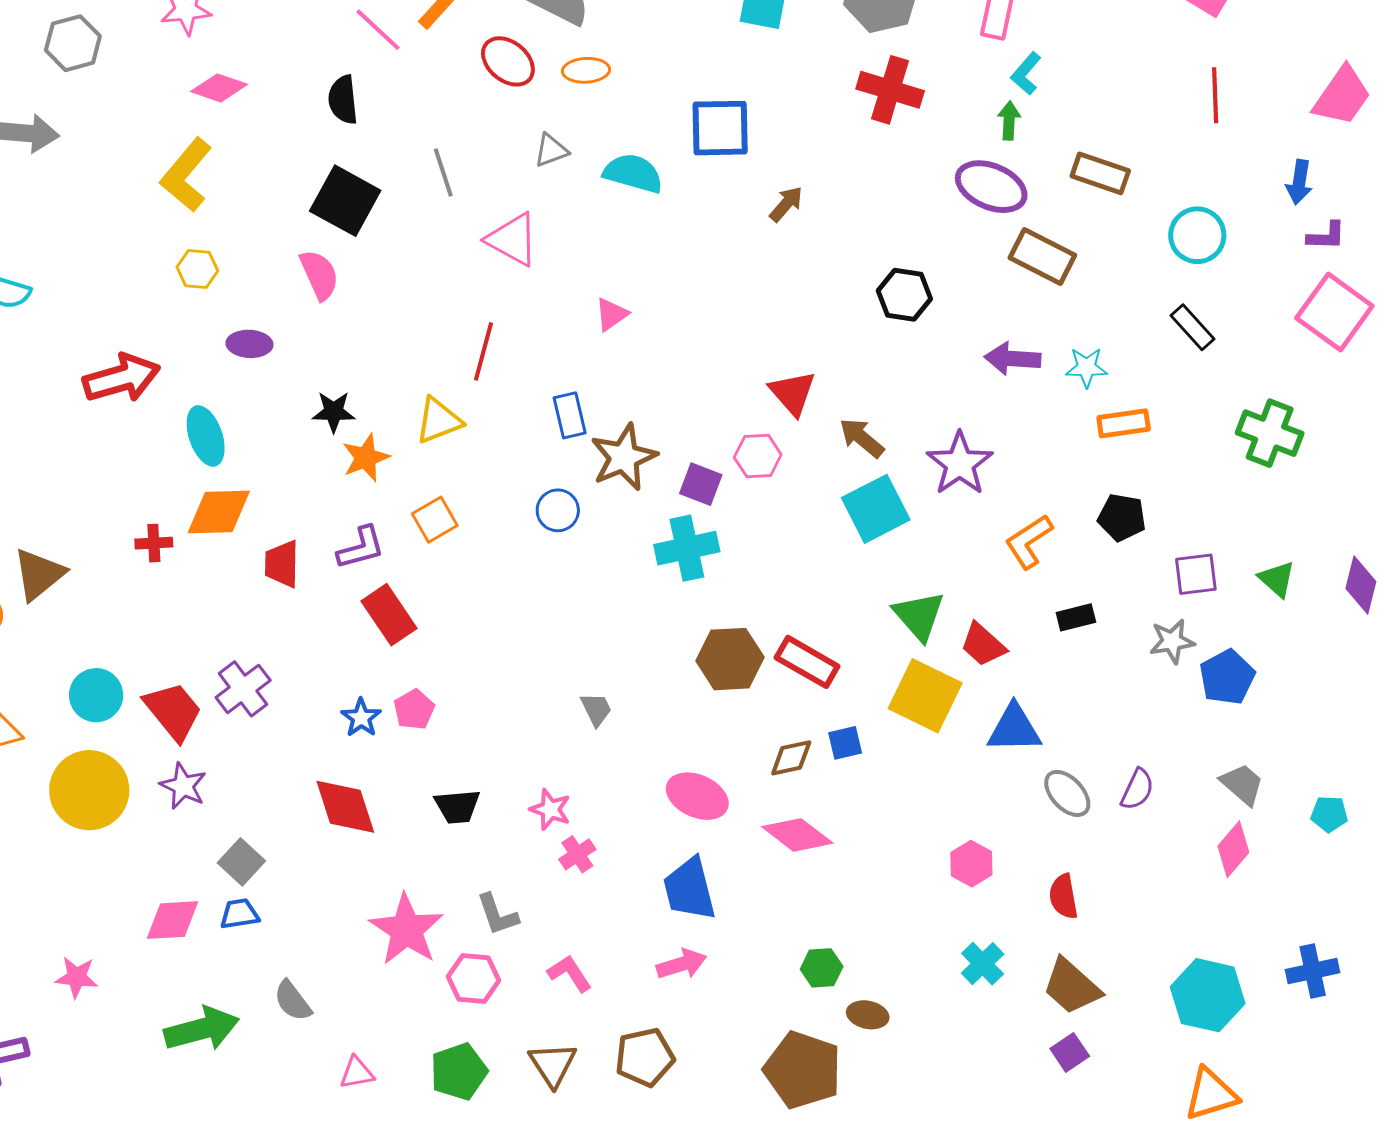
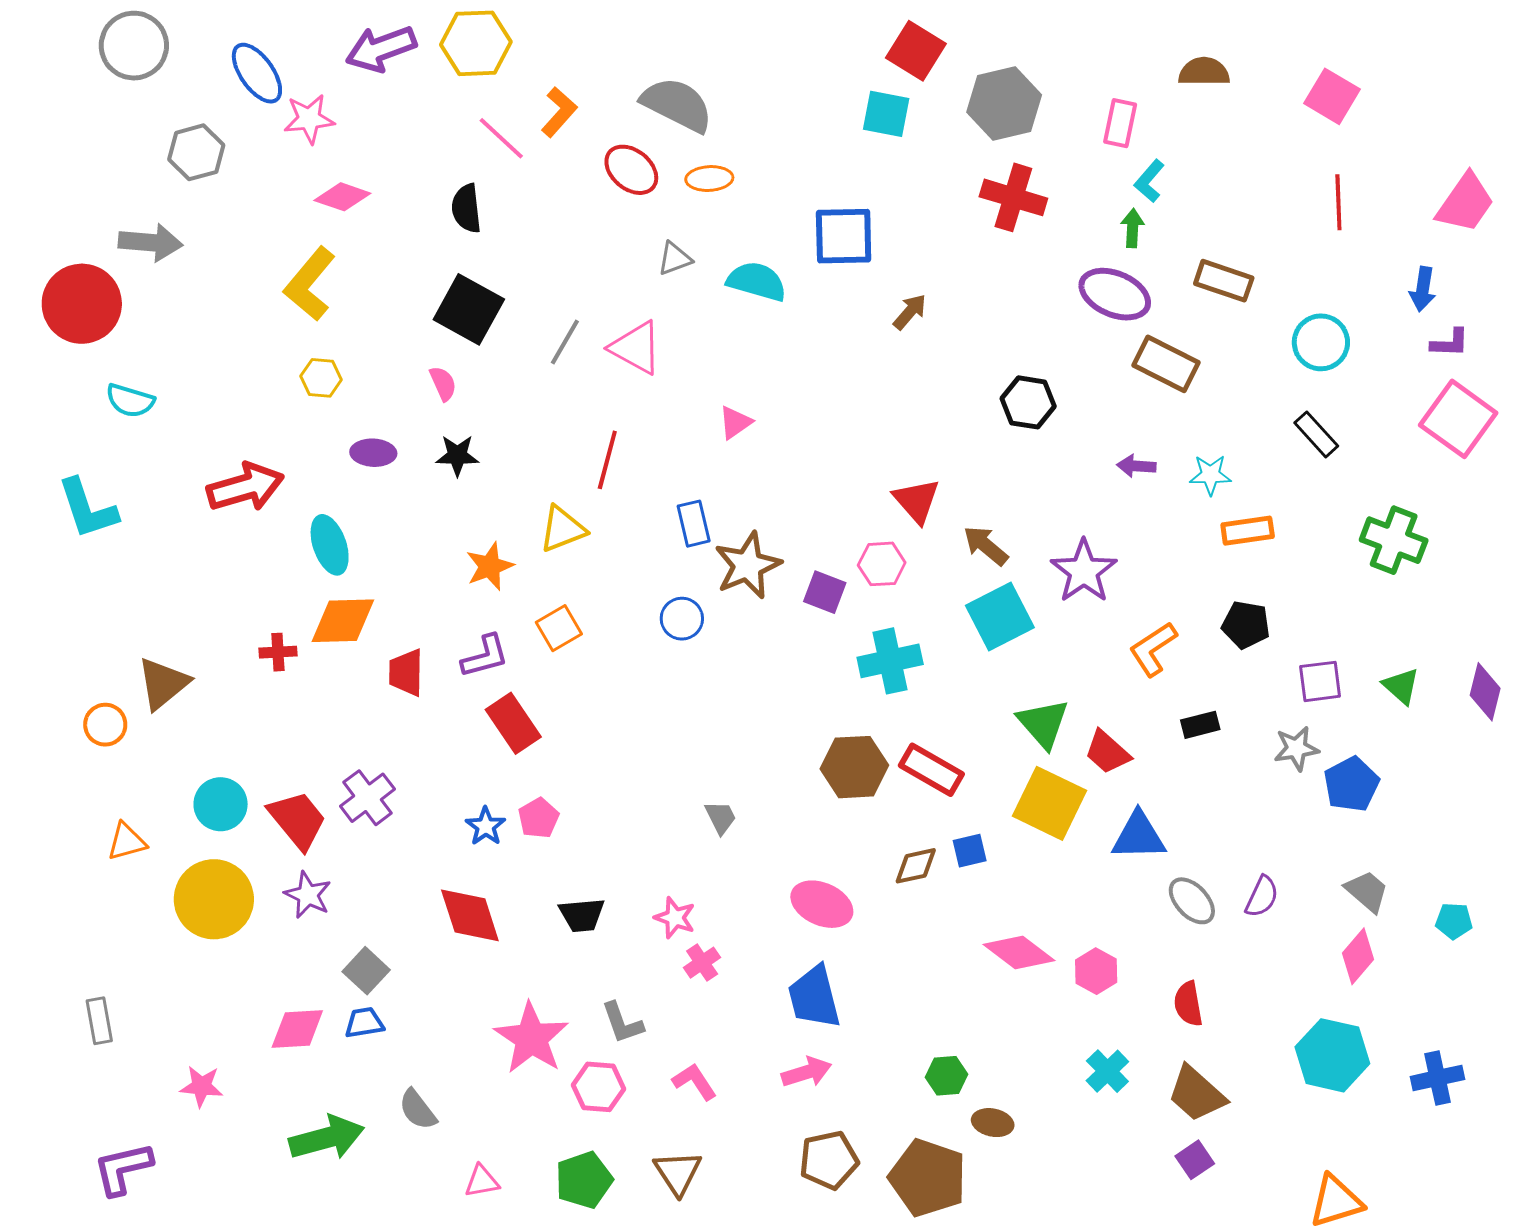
gray line: (443, 173) -> (565, 342), moved, turned 48
pink semicircle: (319, 275) -> (443, 383), size x0.7
purple arrow: (1013, 359) -> (1136, 466), size x0.7
black star: (334, 412) -> (457, 455), moved
cyan cross: (687, 548) -> (890, 661), moved
pink diamond: (797, 835) -> (1019, 952), moved
cyan hexagon: (1208, 995) -> (1332, 1055), moved
brown pentagon: (645, 1057) -> (829, 1160), moved

